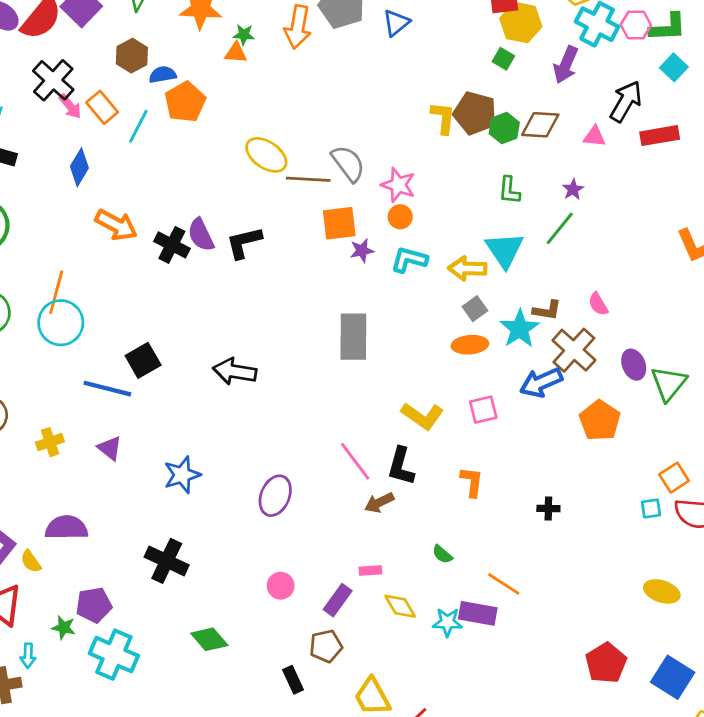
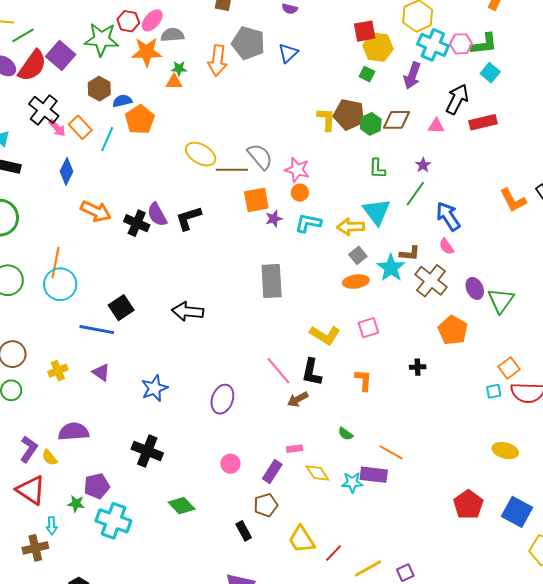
blue arrow: (541, 382) -> (448, 216), moved, turned 84
black cross: (548, 509) -> (418, 367), moved

